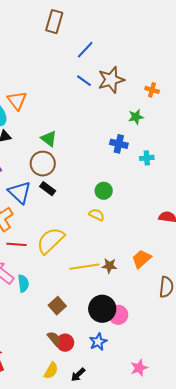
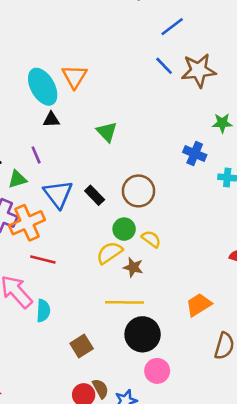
brown circle: (43, 164) -> (138, 191), moved
green circle: (104, 191) -> (124, 229), moved
yellow semicircle: (50, 241) -> (109, 253), moved, size x0.7
brown star: (109, 266) -> (133, 267), moved
black circle: (102, 309) -> (143, 334), moved
brown semicircle: (54, 339) -> (100, 389), moved

